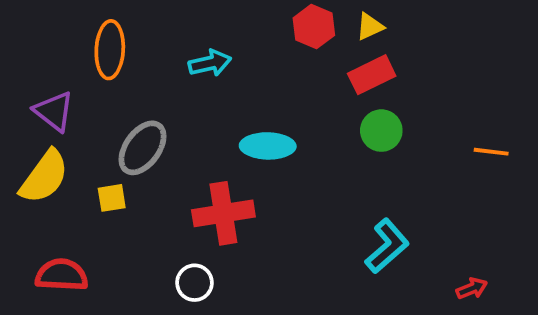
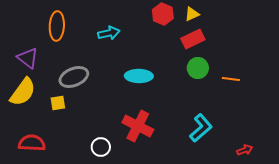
gray ellipse: (143, 148) -> (74, 77), turned 32
orange line: (491, 152) -> (231, 79), moved
red cross: (223, 213) -> (138, 126), moved, turned 36

